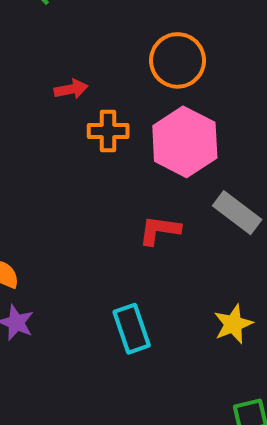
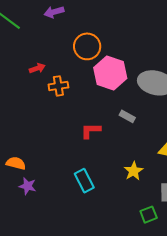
pink hexagon: (185, 142) -> (110, 73), moved
gray rectangle: (237, 213) -> (127, 116), size x0.7

